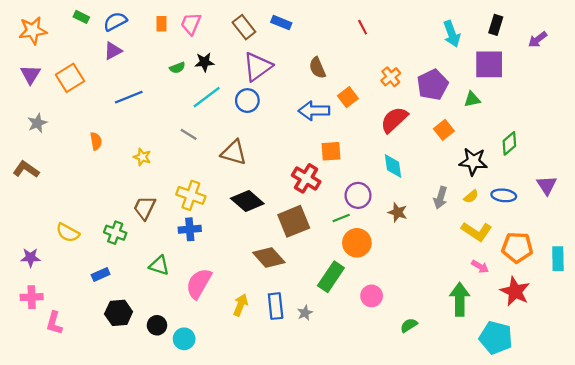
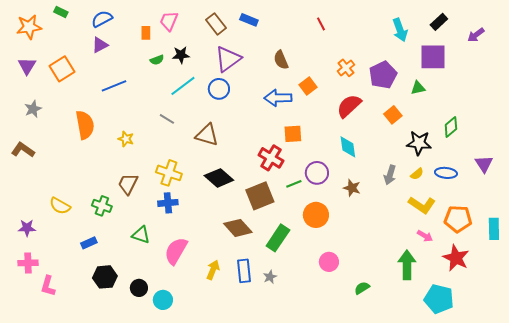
green rectangle: (81, 17) -> (61, 12), moved
orange rectangle: (162, 24) -> (146, 33), moved
black rectangle: (496, 25) -> (439, 22), turned 30
orange semicircle: (96, 141) -> (85, 125), size x1.8
green line: (341, 218) -> (294, 184), moved
green rectangle: (331, 277) -> (278, 238), moved

